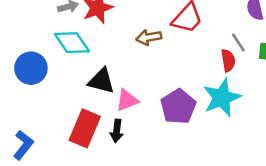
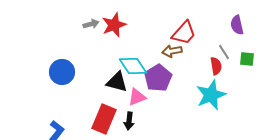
brown arrow: (149, 37) -> (172, 51), moved
cyan diamond: (72, 43) -> (133, 66), moved
purple pentagon: (178, 107) -> (158, 78), moved

